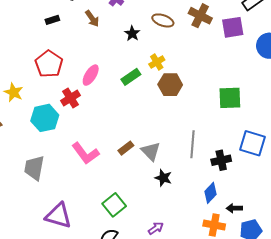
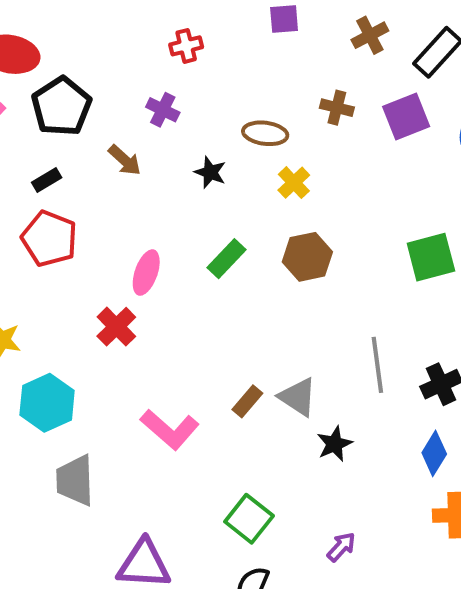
brown cross: (200, 16) -> (337, 108), size x0.7
yellow cross: (157, 62) -> (294, 183), moved
red pentagon: (49, 64) -> (49, 239), moved
cyan hexagon: (45, 118) -> (47, 403), moved
black star: (163, 178) -> (334, 444), turned -30

